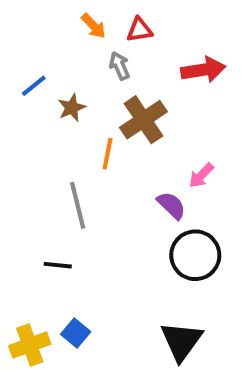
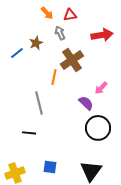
blue line: (34, 86) -> (17, 53), moved
brown star: (72, 108) -> (36, 43), moved
blue square: (76, 333) -> (50, 167), moved, turned -32

